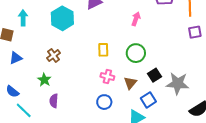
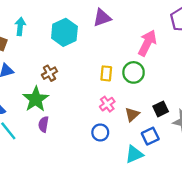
pink arrow: (136, 19) -> (147, 43), size x1.6
green circle: (136, 53) -> (134, 72), moved
pink cross: (107, 76) -> (107, 104), turned 32
green star: (44, 80) -> (36, 99), size x1.6

